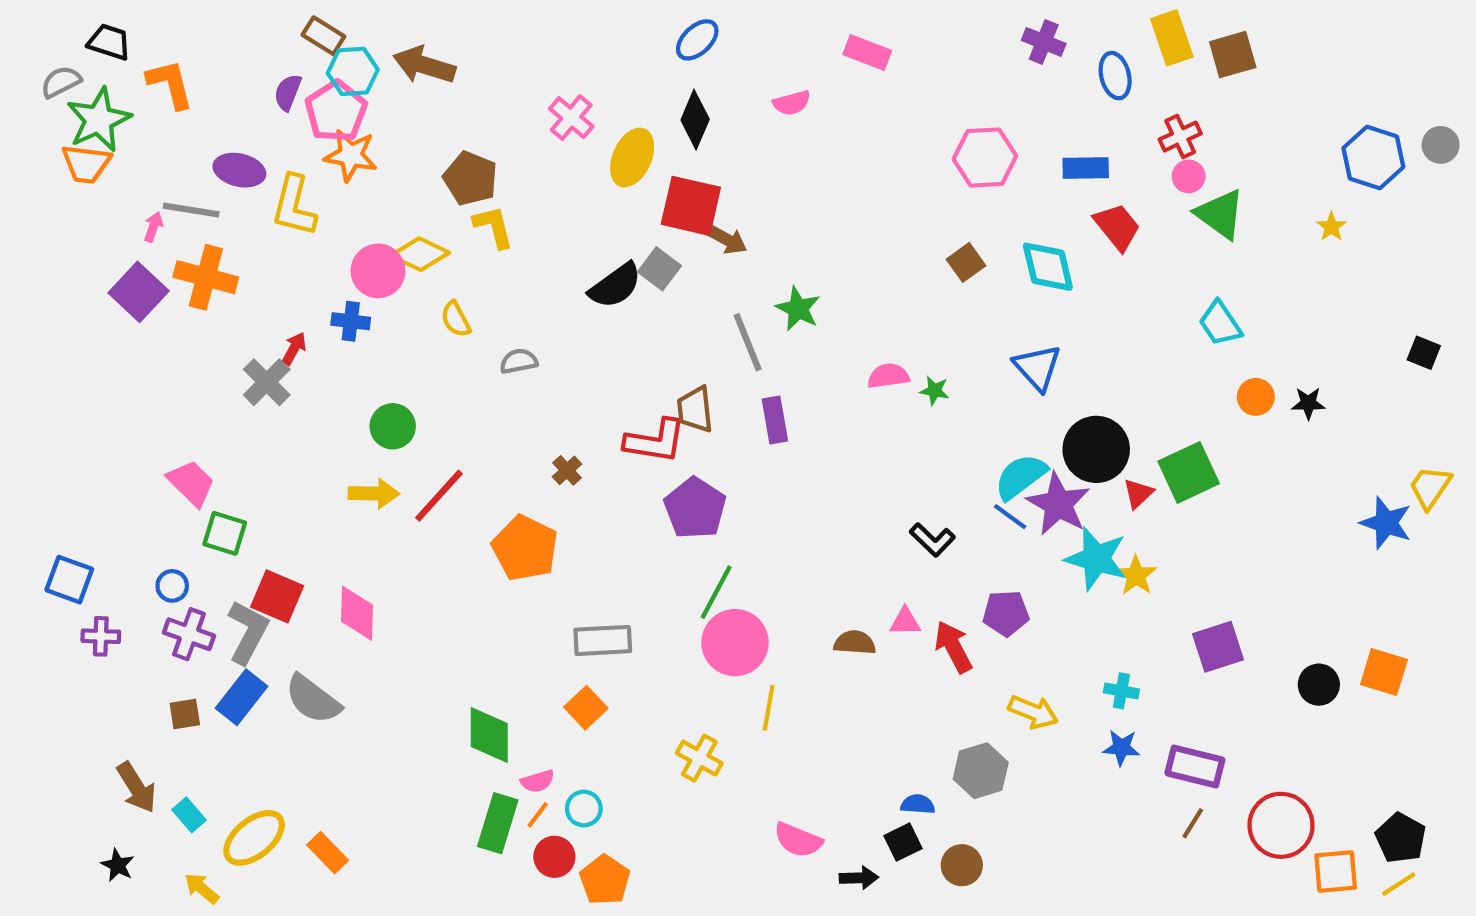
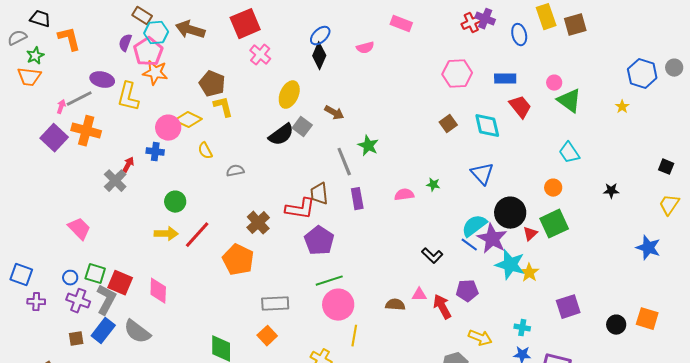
blue ellipse: (697, 40) -> (320, 36), moved
green star: (99, 120) -> (35, 56), size x0.6
red cross: (1180, 136) -> (471, 23), moved
yellow ellipse: (632, 157) -> (289, 95), moved
red square: (691, 206) -> (245, 24), moved, turned -36
gray line: (191, 210) -> (79, 99), turned -36
pink semicircle: (888, 376) -> (404, 195), moved
orange circle: (1256, 397) -> (553, 188), moved
brown cross: (567, 470) -> (258, 223), size x1.6
yellow trapezoid: (1430, 487) -> (669, 205), moved
green square: (225, 533) -> (95, 274), moved
green line: (716, 592) -> (329, 281), turned 44

